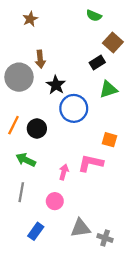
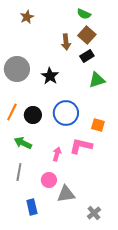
brown square: (113, 42) -> (87, 35), moved
brown arrow: (40, 59) -> (66, 42), moved
blue circle: (74, 108) -> (66, 113), moved
gray triangle: (80, 228) -> (66, 194), moved
blue rectangle: (36, 231) -> (32, 207), turned -49
gray cross: (105, 238) -> (94, 213), turned 32

